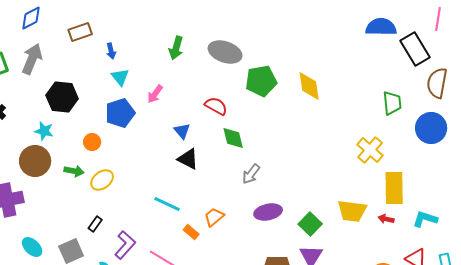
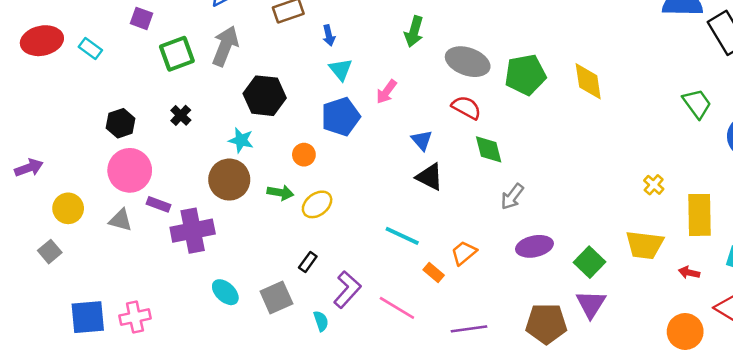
gray ellipse: (225, 52) -> (468, 62), moved
green trapezoid: (392, 103) -> (697, 104), turned -30
yellow cross: (370, 150) -> (654, 185), moved, size x0.6
red arrow: (386, 219) -> (689, 273), moved

